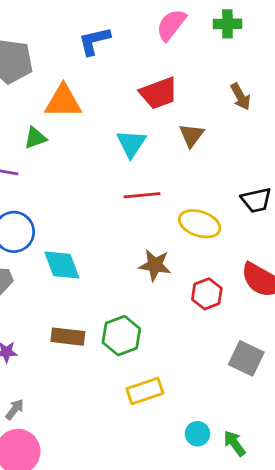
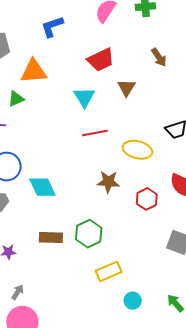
cyan circle: (197, 434) -> (133, 301), moved

